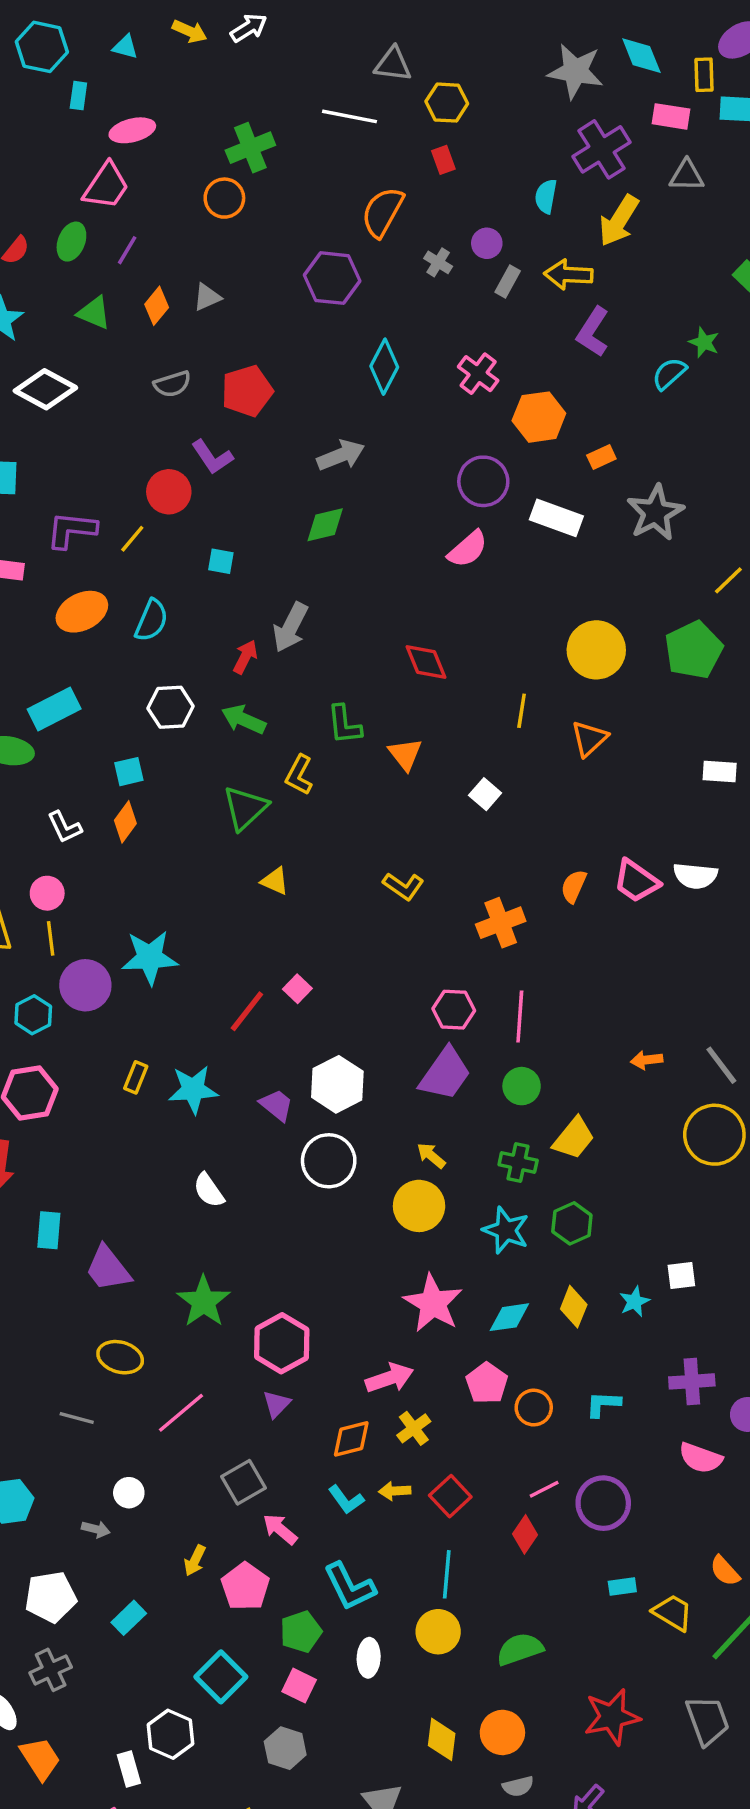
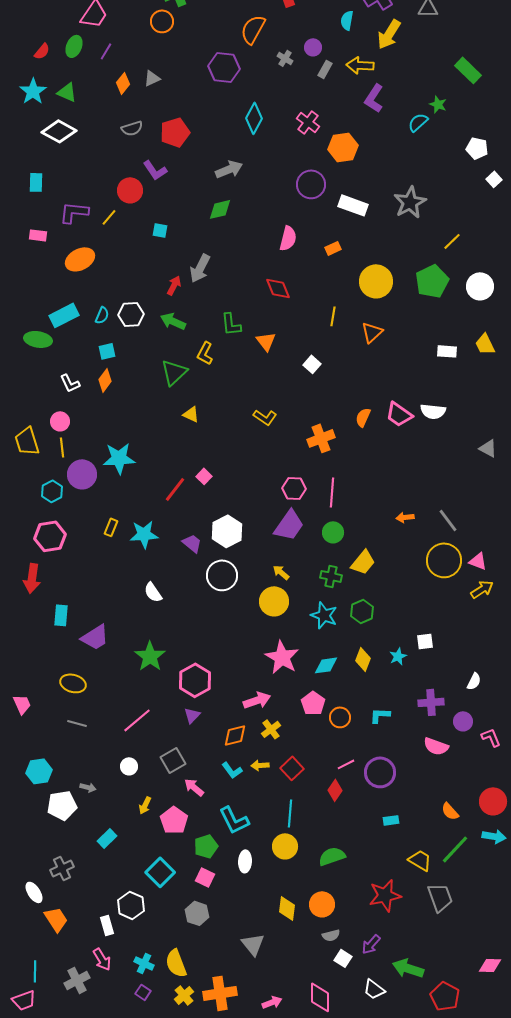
green triangle: (94, 313) -> (67, 92), moved
orange rectangle: (601, 457) -> (333, 248), moved
pink semicircle: (468, 549) -> (288, 238), moved, turned -35
cyan semicircle: (151, 620) -> (102, 315), moved, size x0.7
purple trapezoid: (108, 1269) -> (95, 637), turned -84
yellow ellipse: (120, 1357) -> (73, 683), moved
white circle: (129, 1493) -> (129, 766), moved
white pentagon: (51, 1597) -> (62, 805), moved
yellow trapezoid: (673, 1613) -> (420, 860), moved

